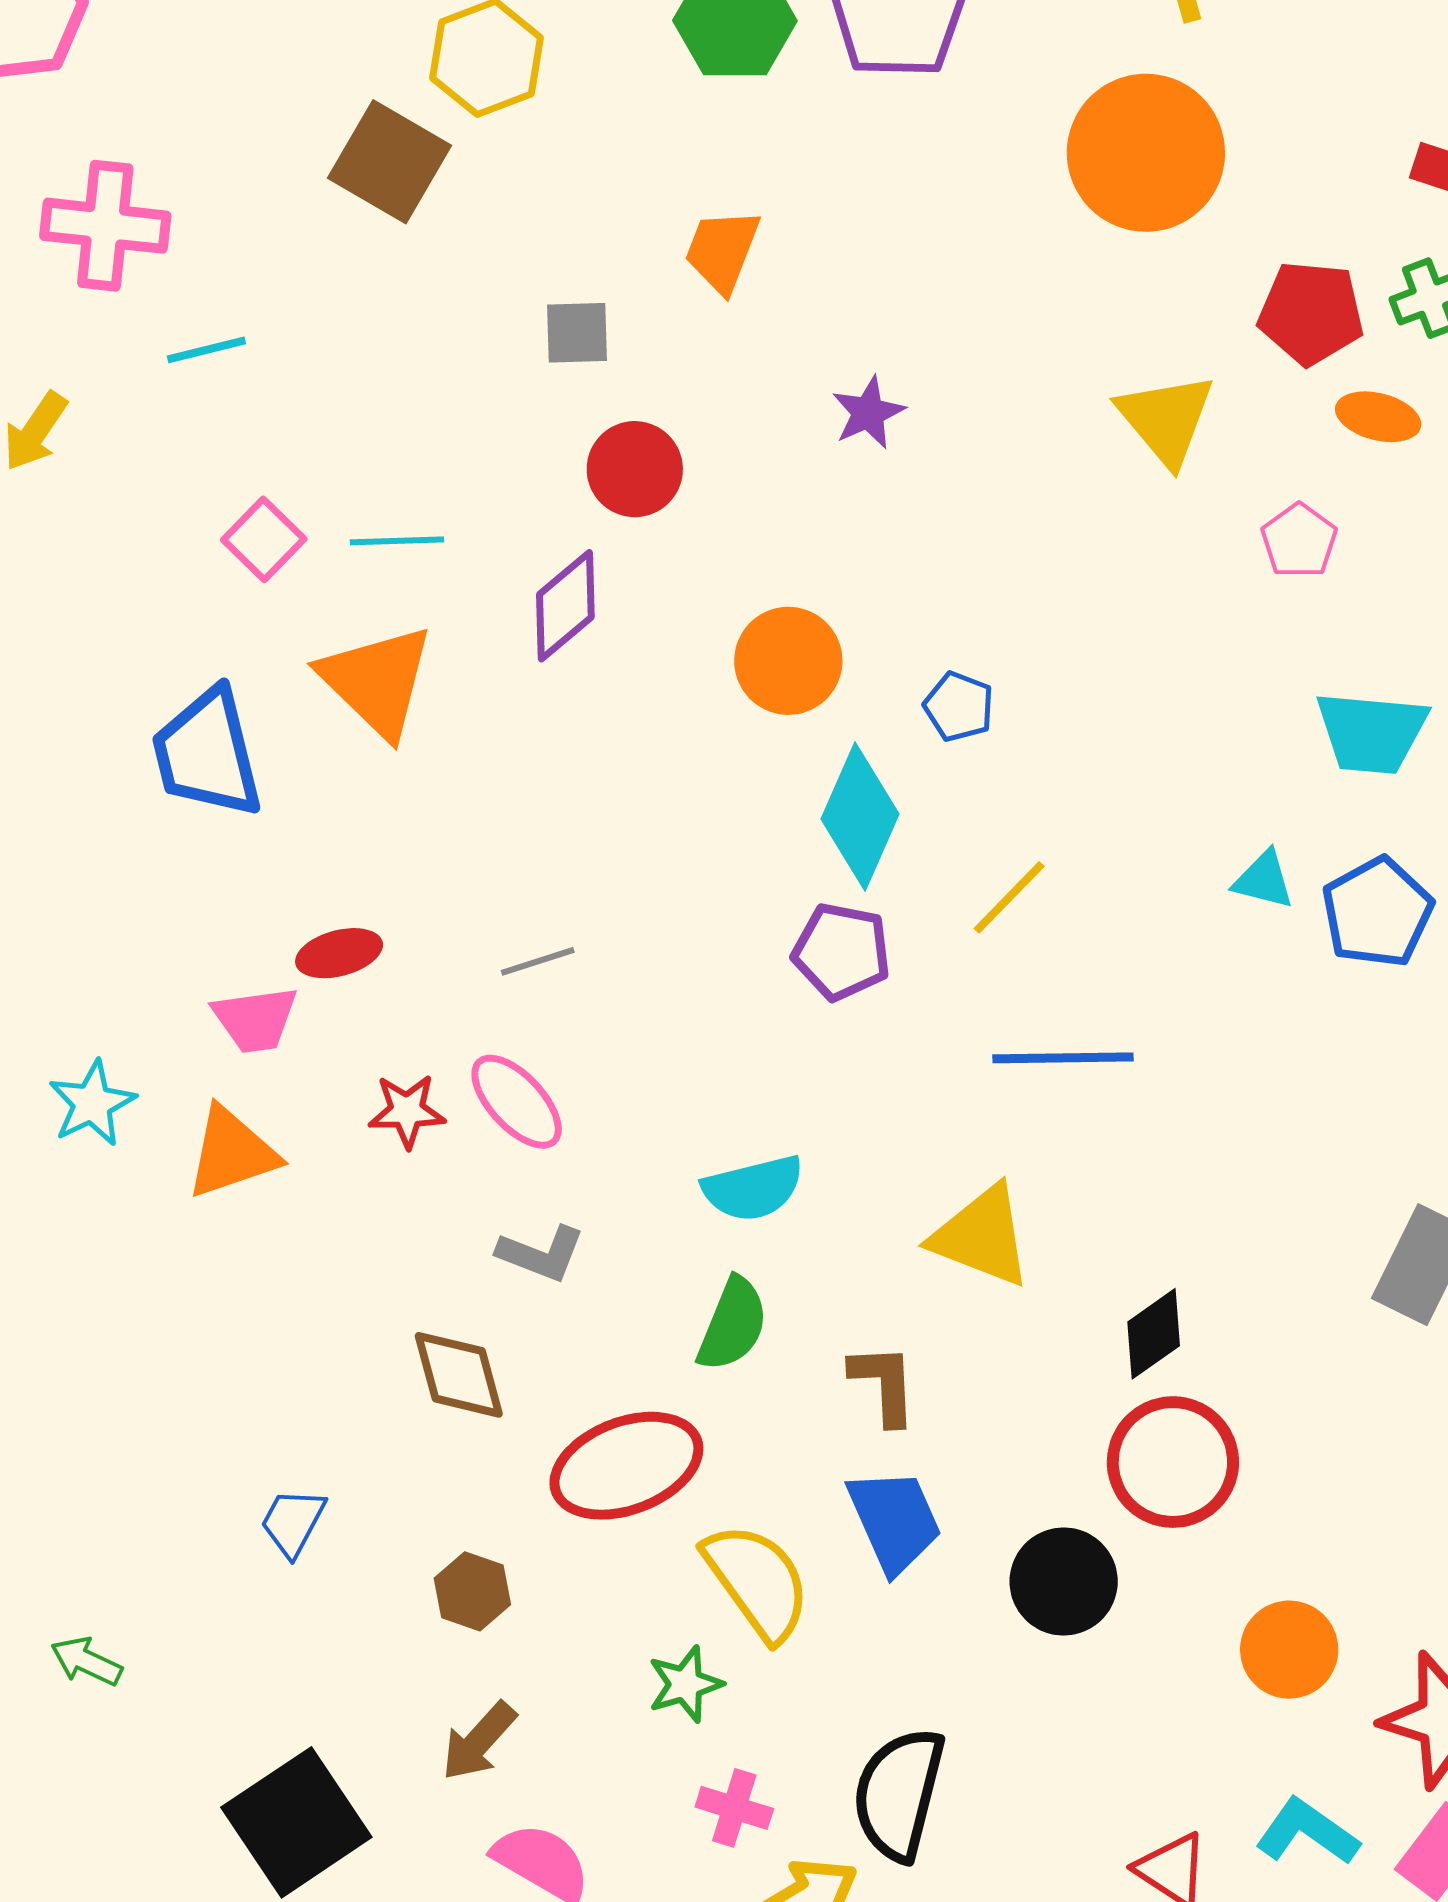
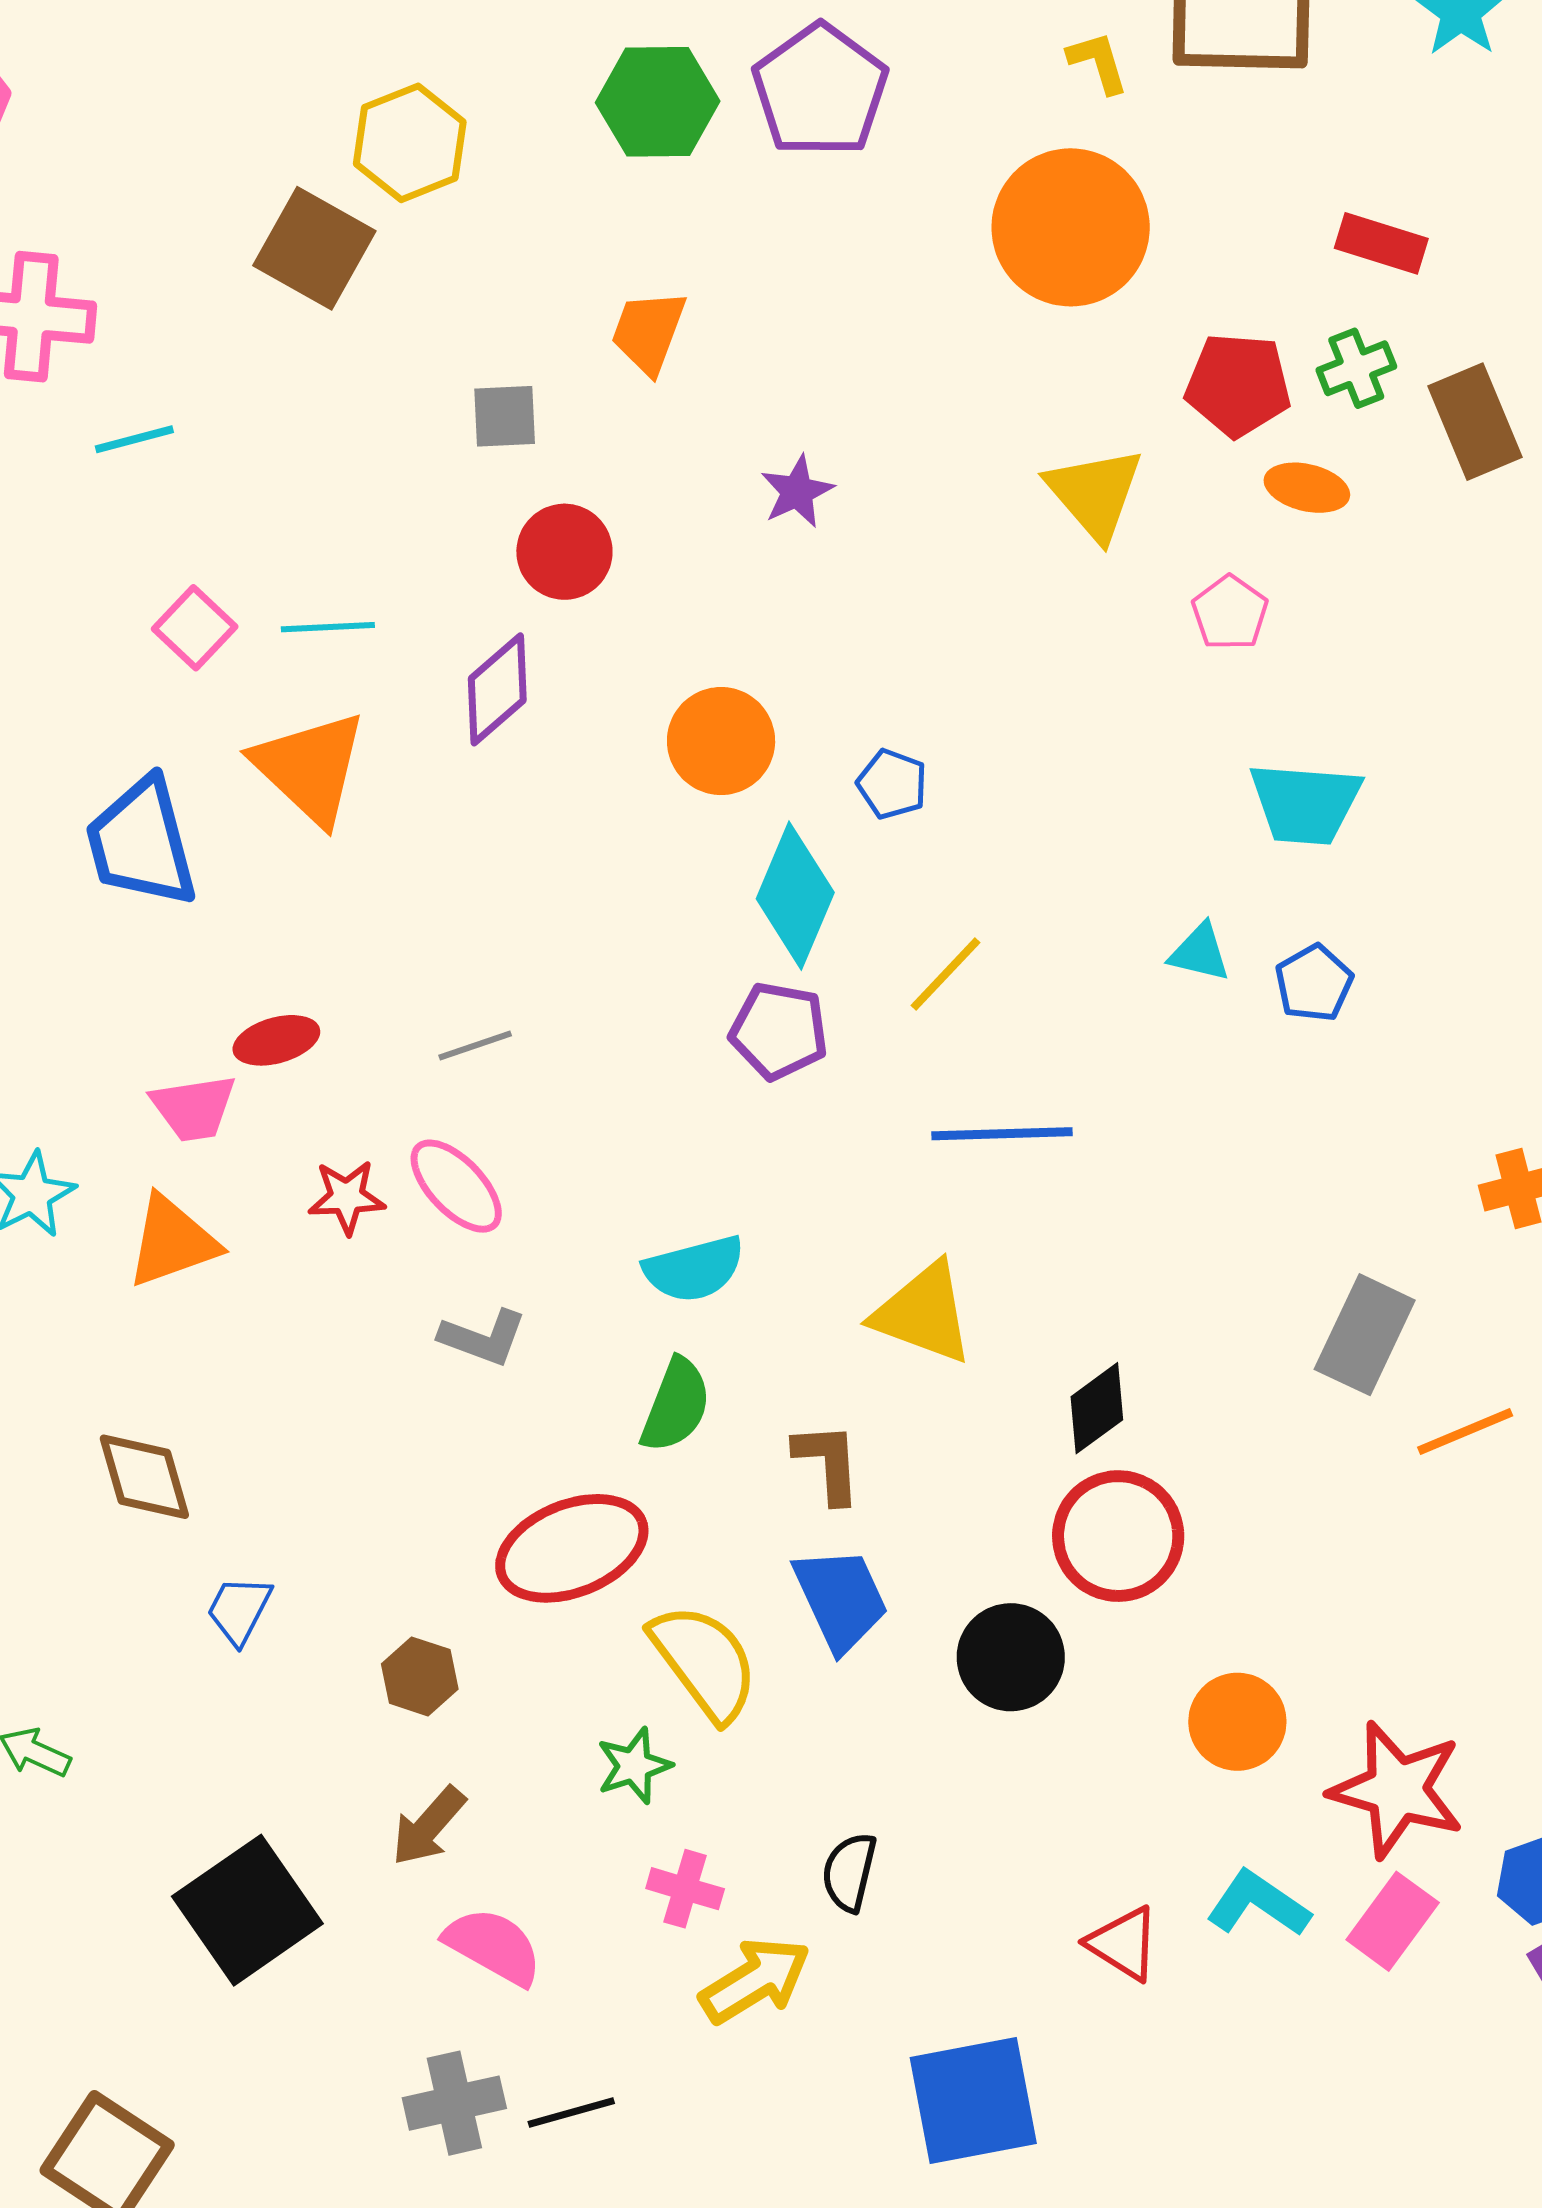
blue pentagon: (1377, 912) -> (1314, 983), size x0.7
brown diamond: (459, 1375) -> (144, 1477), moved
black semicircle: (899, 1794) -> (849, 1872), size x0.6

